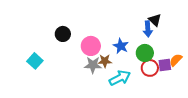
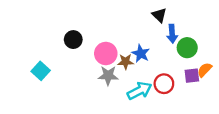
black triangle: (155, 20) -> (159, 15), moved
green circle: (145, 53) -> (187, 48), moved
brown star: (105, 61) -> (126, 62), moved
red circle: (150, 68) -> (164, 84), moved

